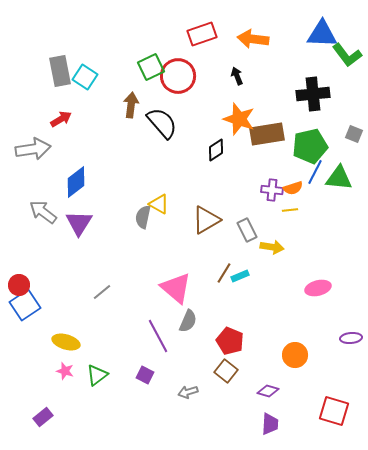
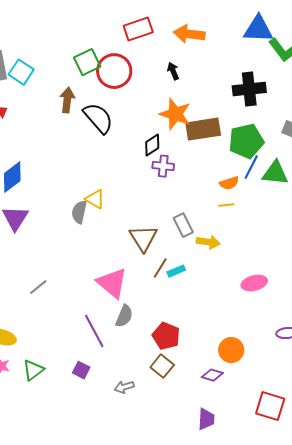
purple cross: (272, 190) -> (163, 166), moved
brown triangle: (206, 220) -> (143, 238), moved, turned -32
purple diamond: (268, 391) -> (212, 375), moved

